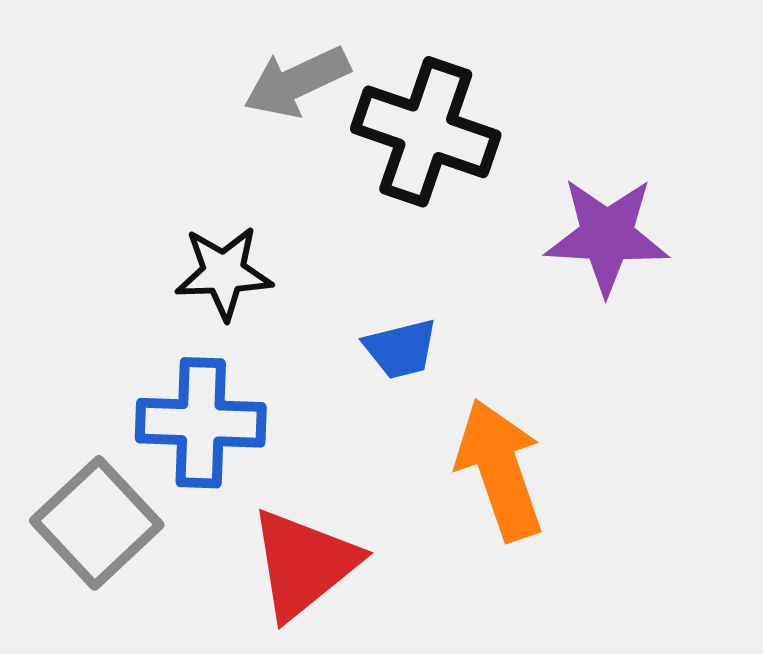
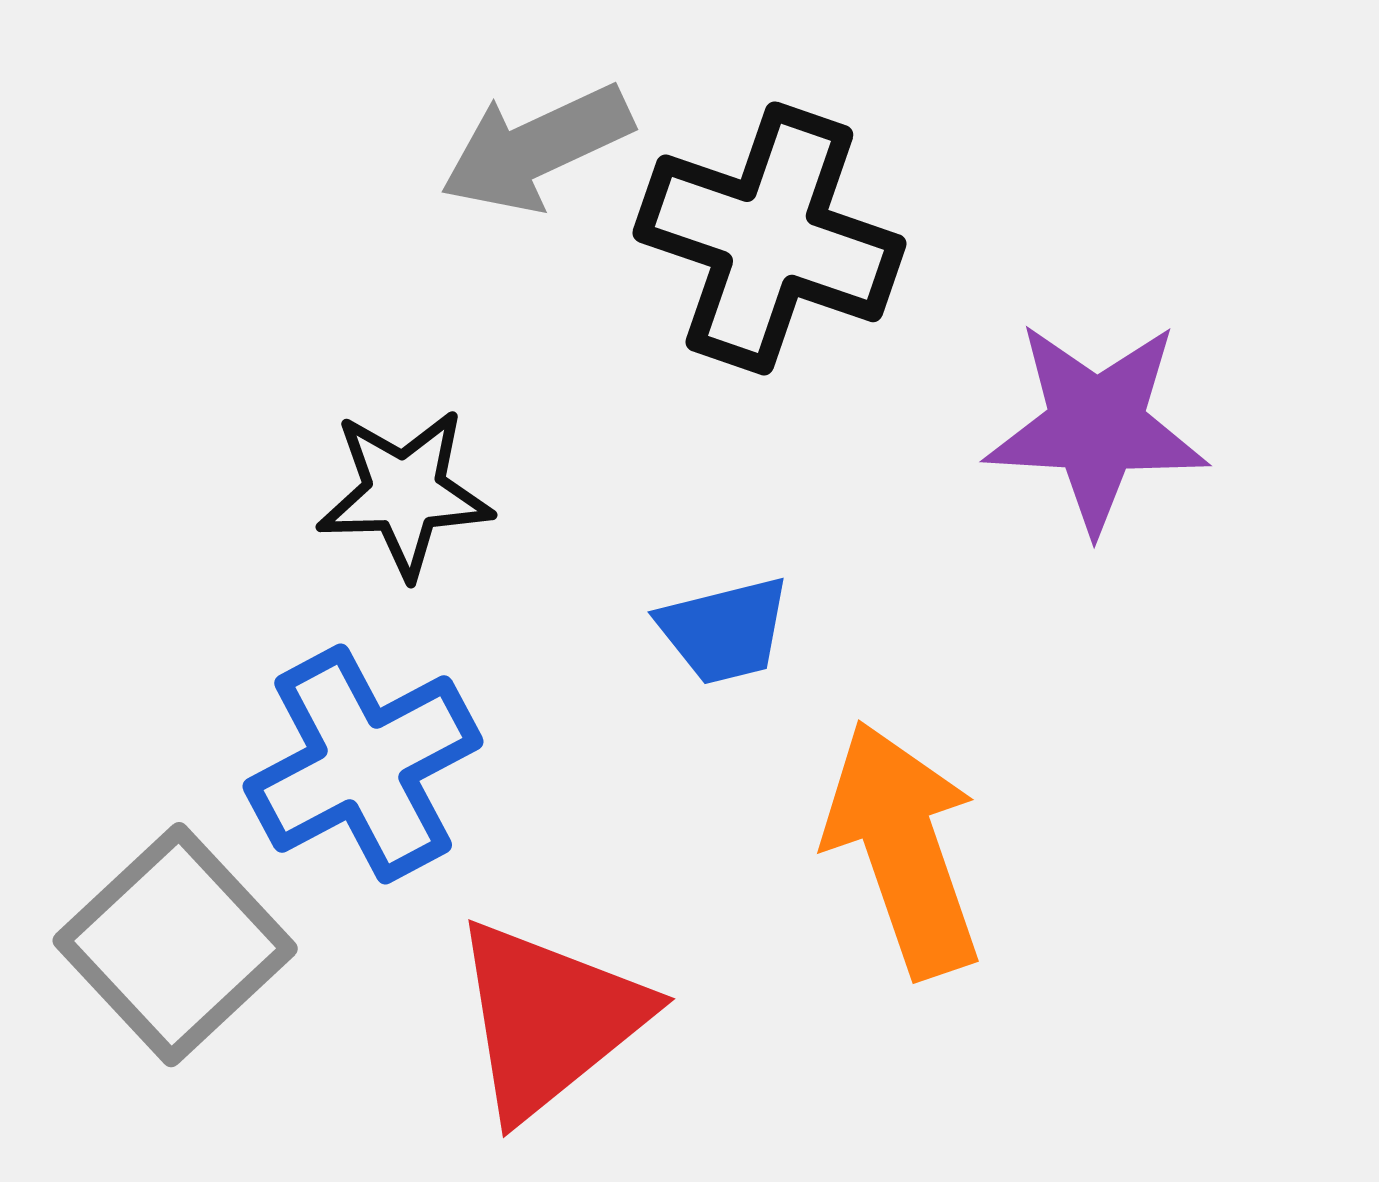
blue cross: (201, 423) -> (363, 764), turned -30

